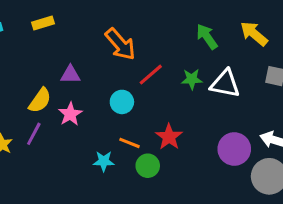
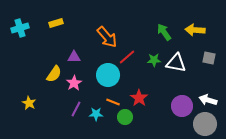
yellow arrow: (254, 34) -> (195, 30), turned -36
cyan circle: (122, 102) -> (108, 75), size x1.5
purple line: (34, 134) -> (76, 109), moved

